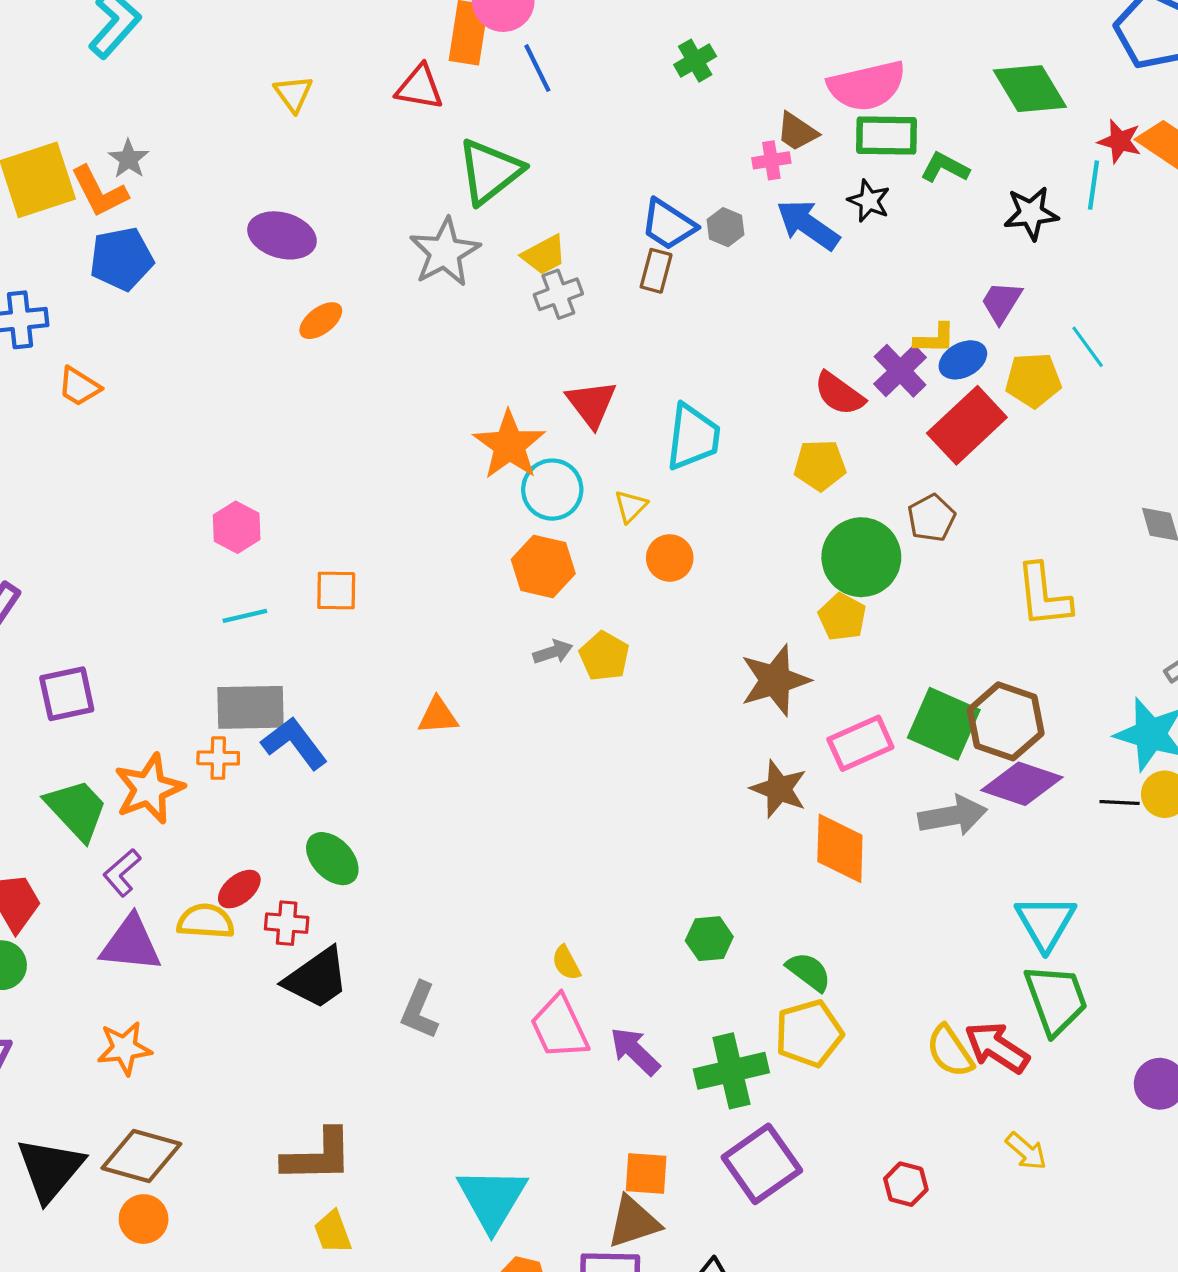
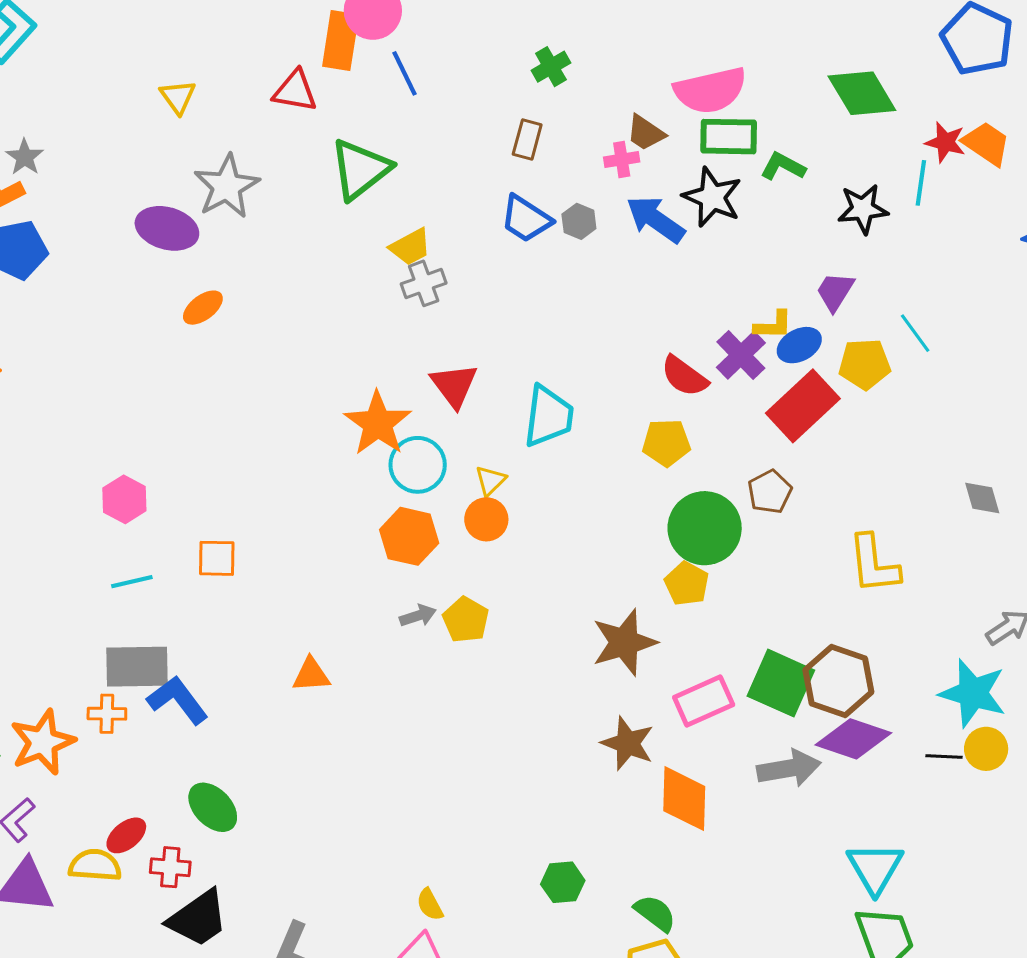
black star: (869, 201) -> (712, 197), size x1.5
gray star: (445, 252) -> (227, 186), moved
brown rectangle: (656, 271) -> (527, 140), moved
orange circle: (670, 558) -> (486, 519), moved

